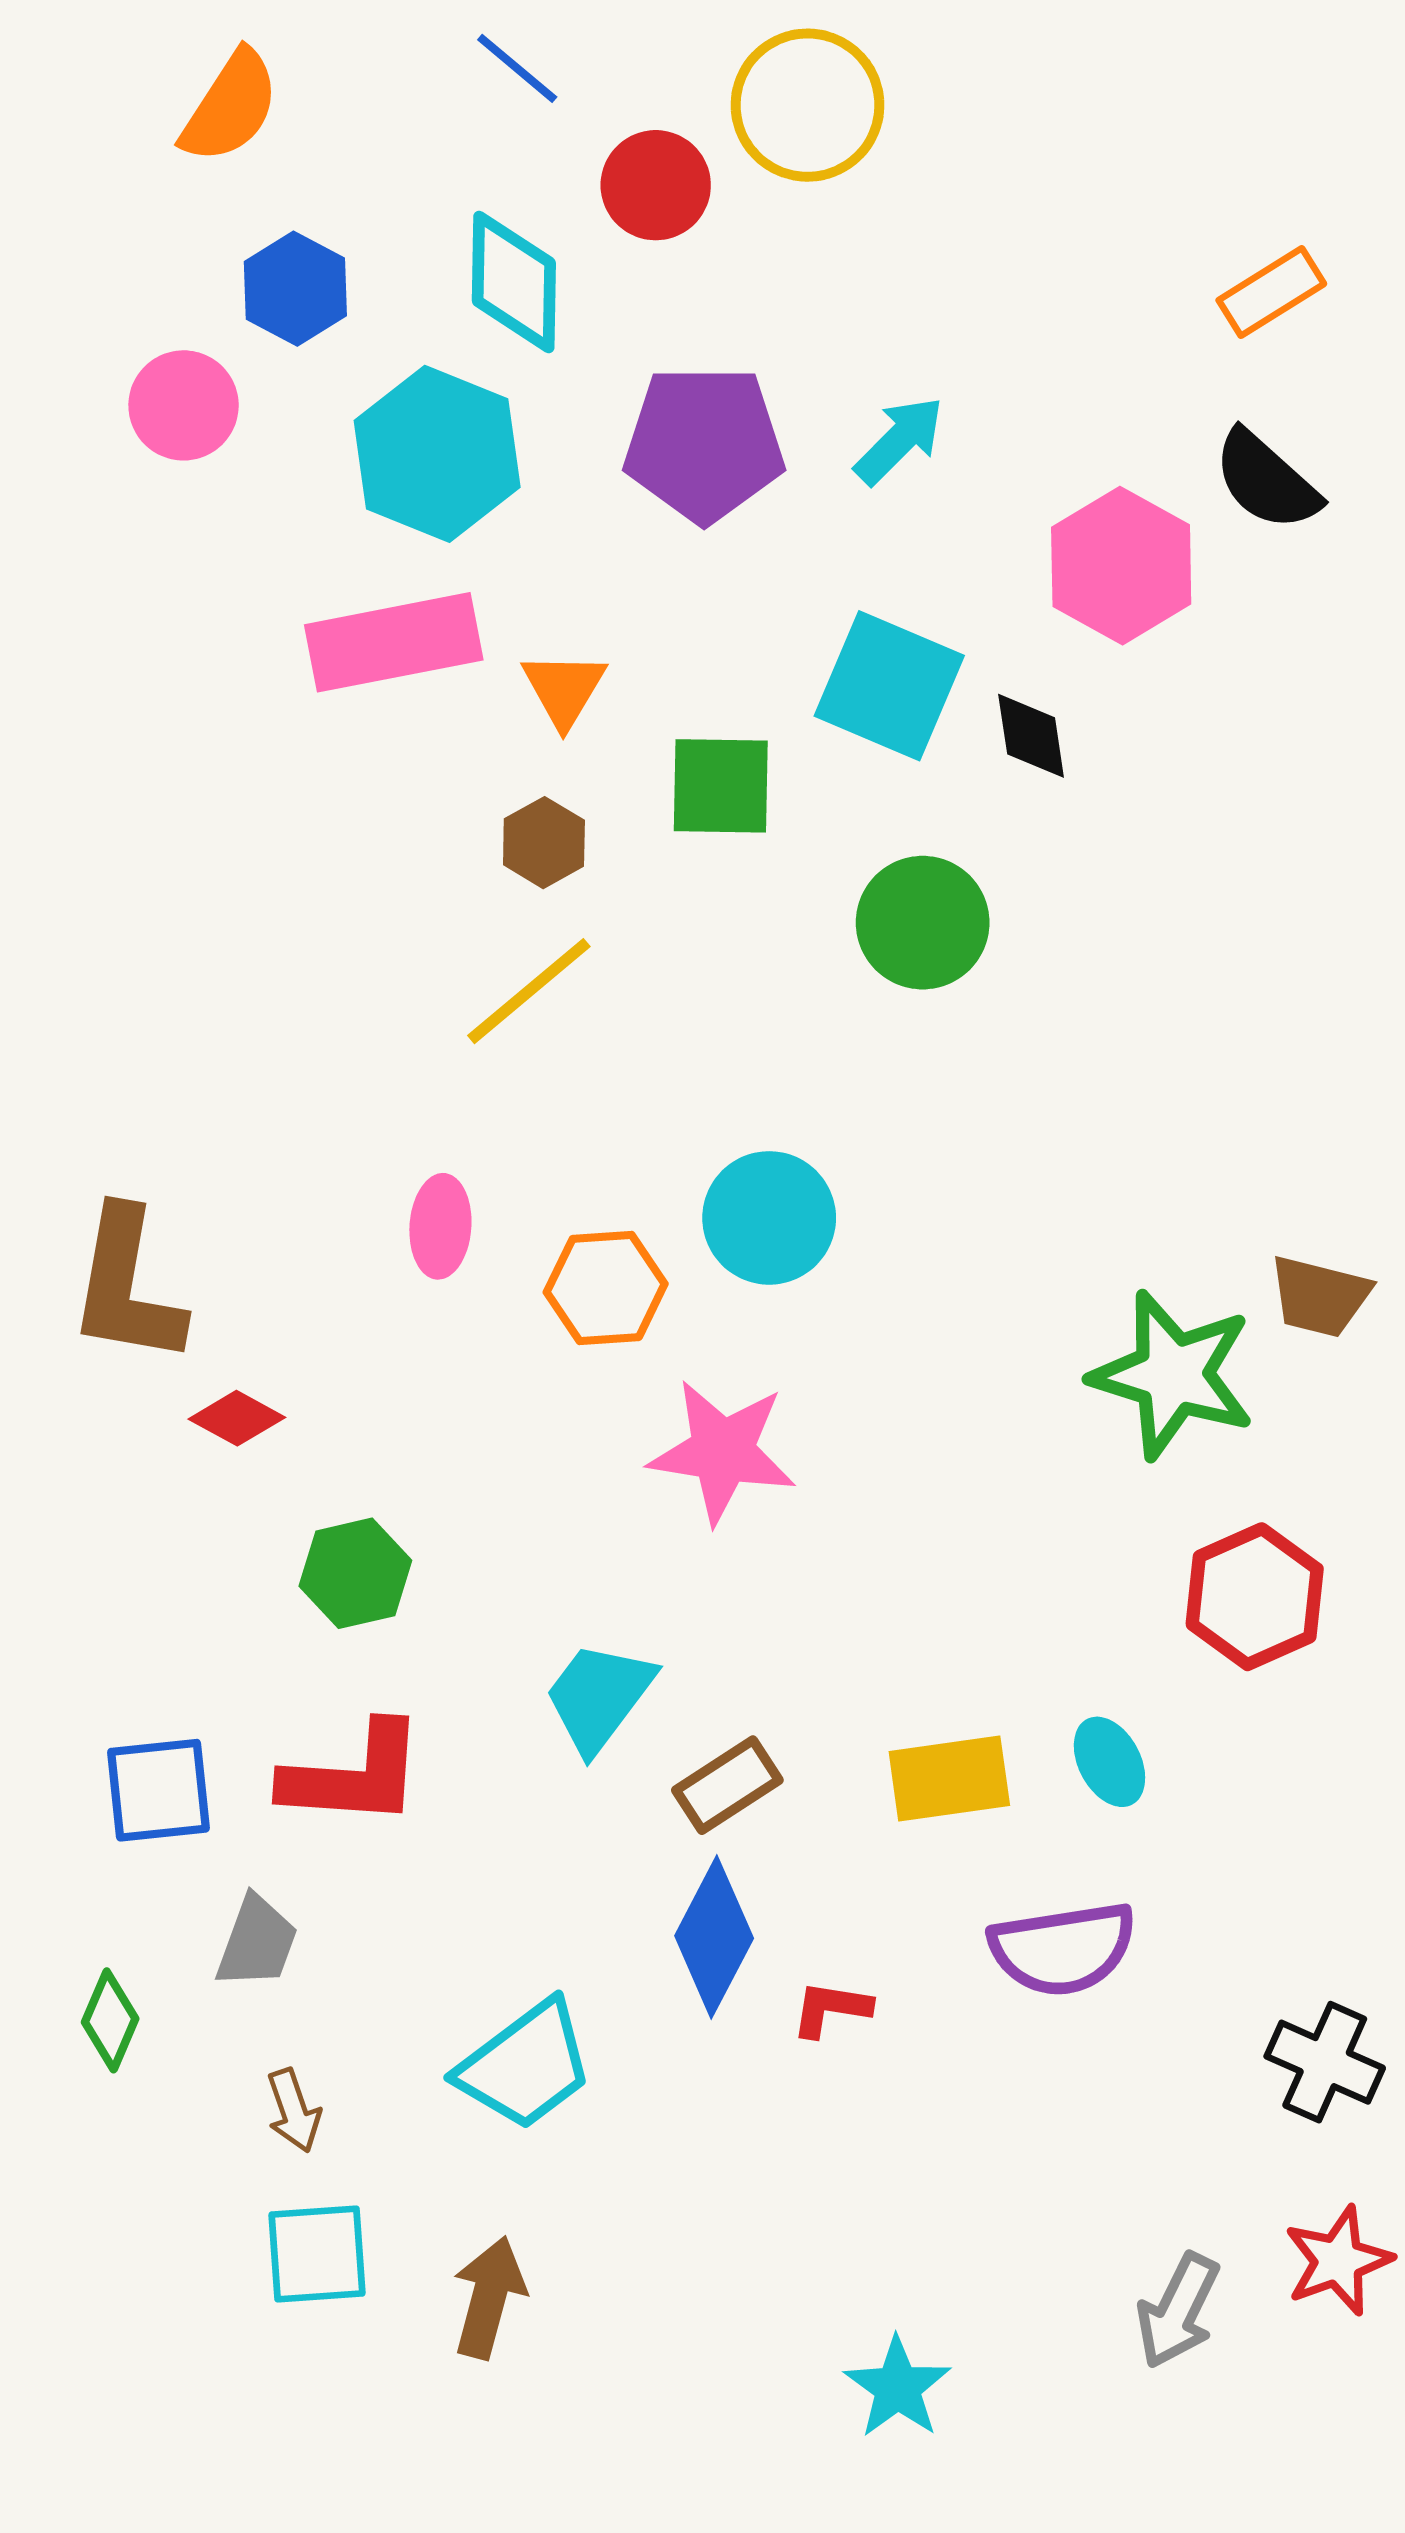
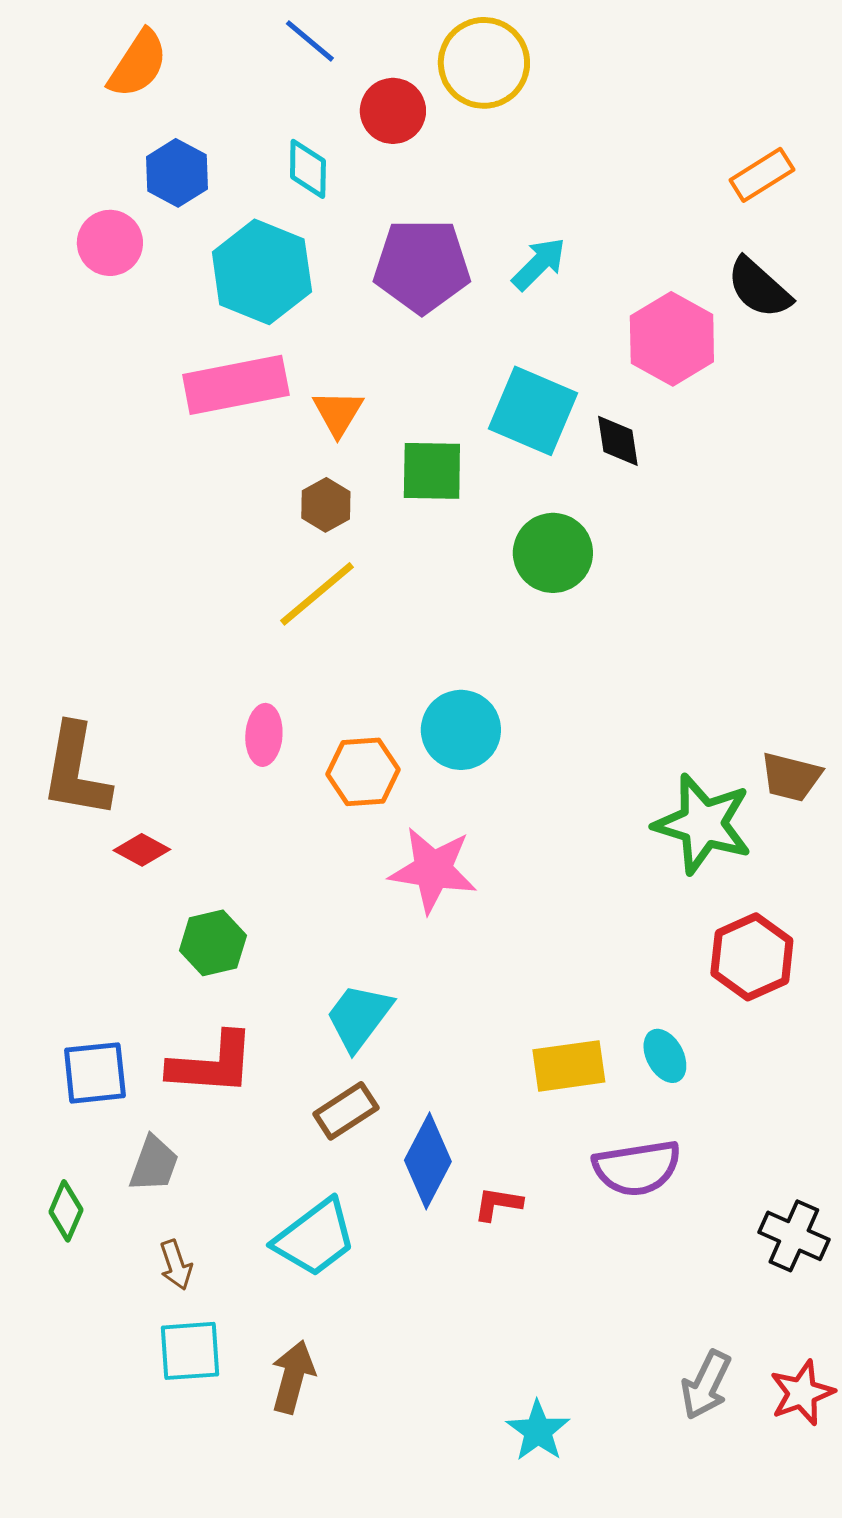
cyan diamond: (514, 282) -> (308, 169), size x0.7
brown rectangle: (727, 1785) -> (346, 1111), moved
red star: (1338, 2261) -> (802, 1393), moved

